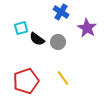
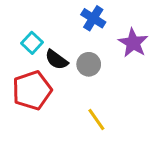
cyan square: (21, 28) -> (32, 43), turned -32
red pentagon: (26, 81) -> (32, 90), moved

